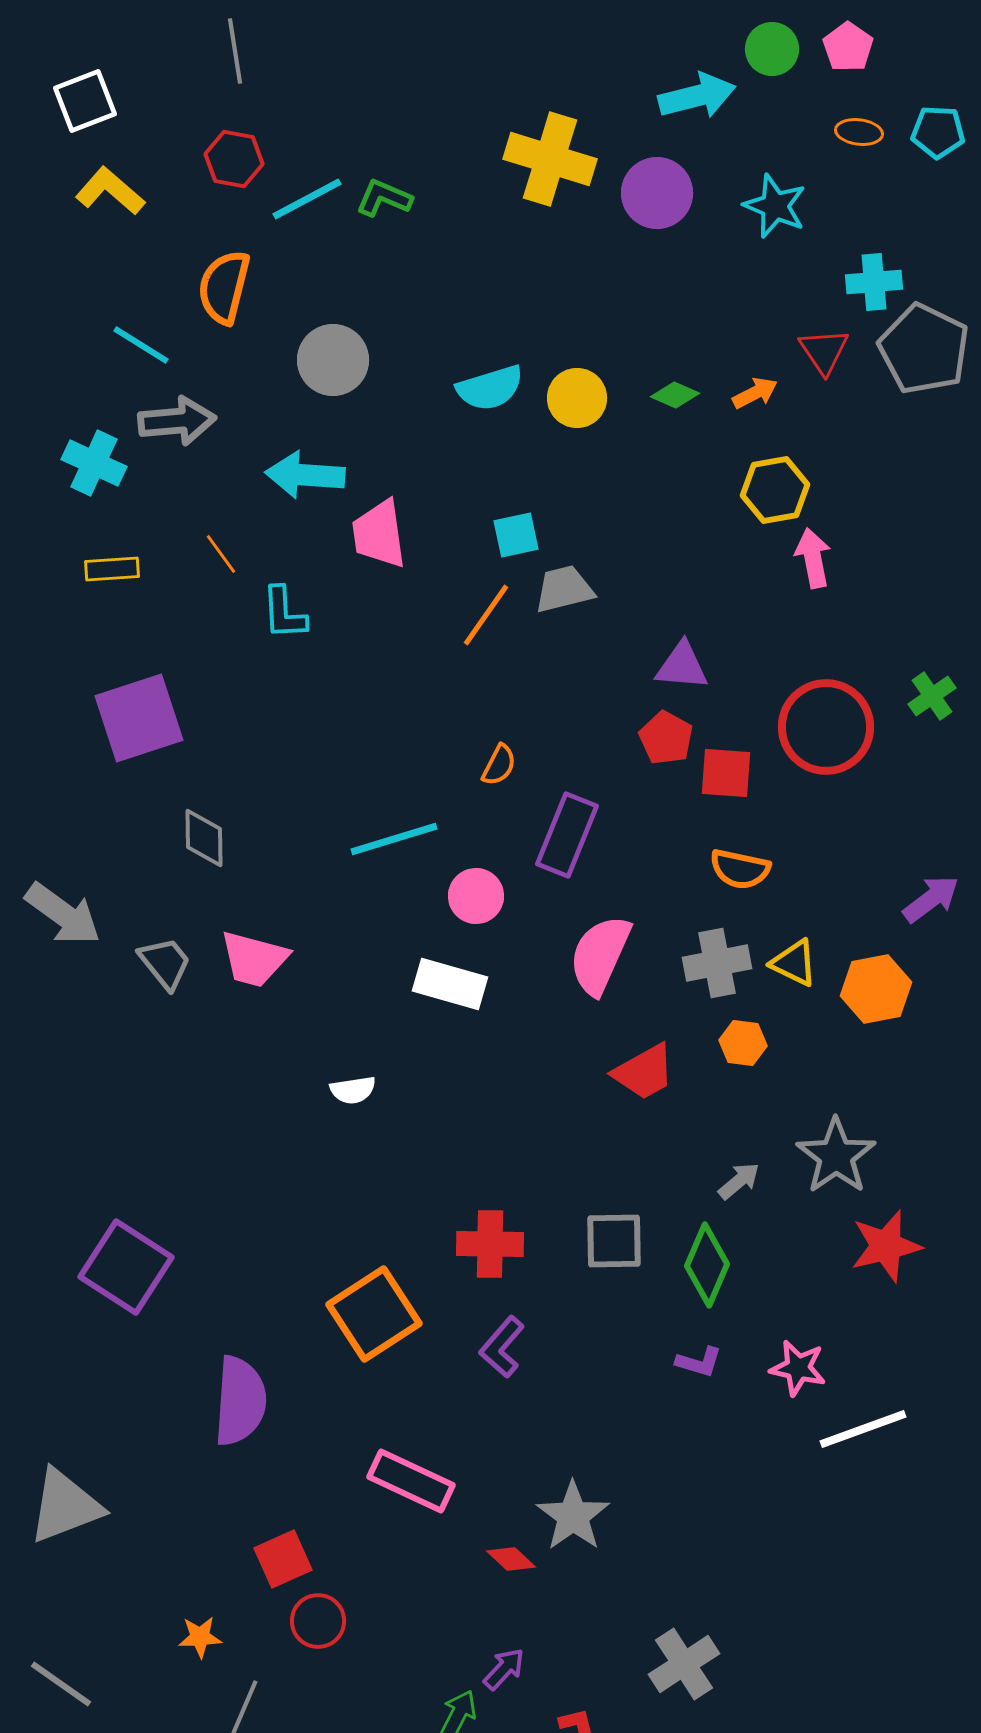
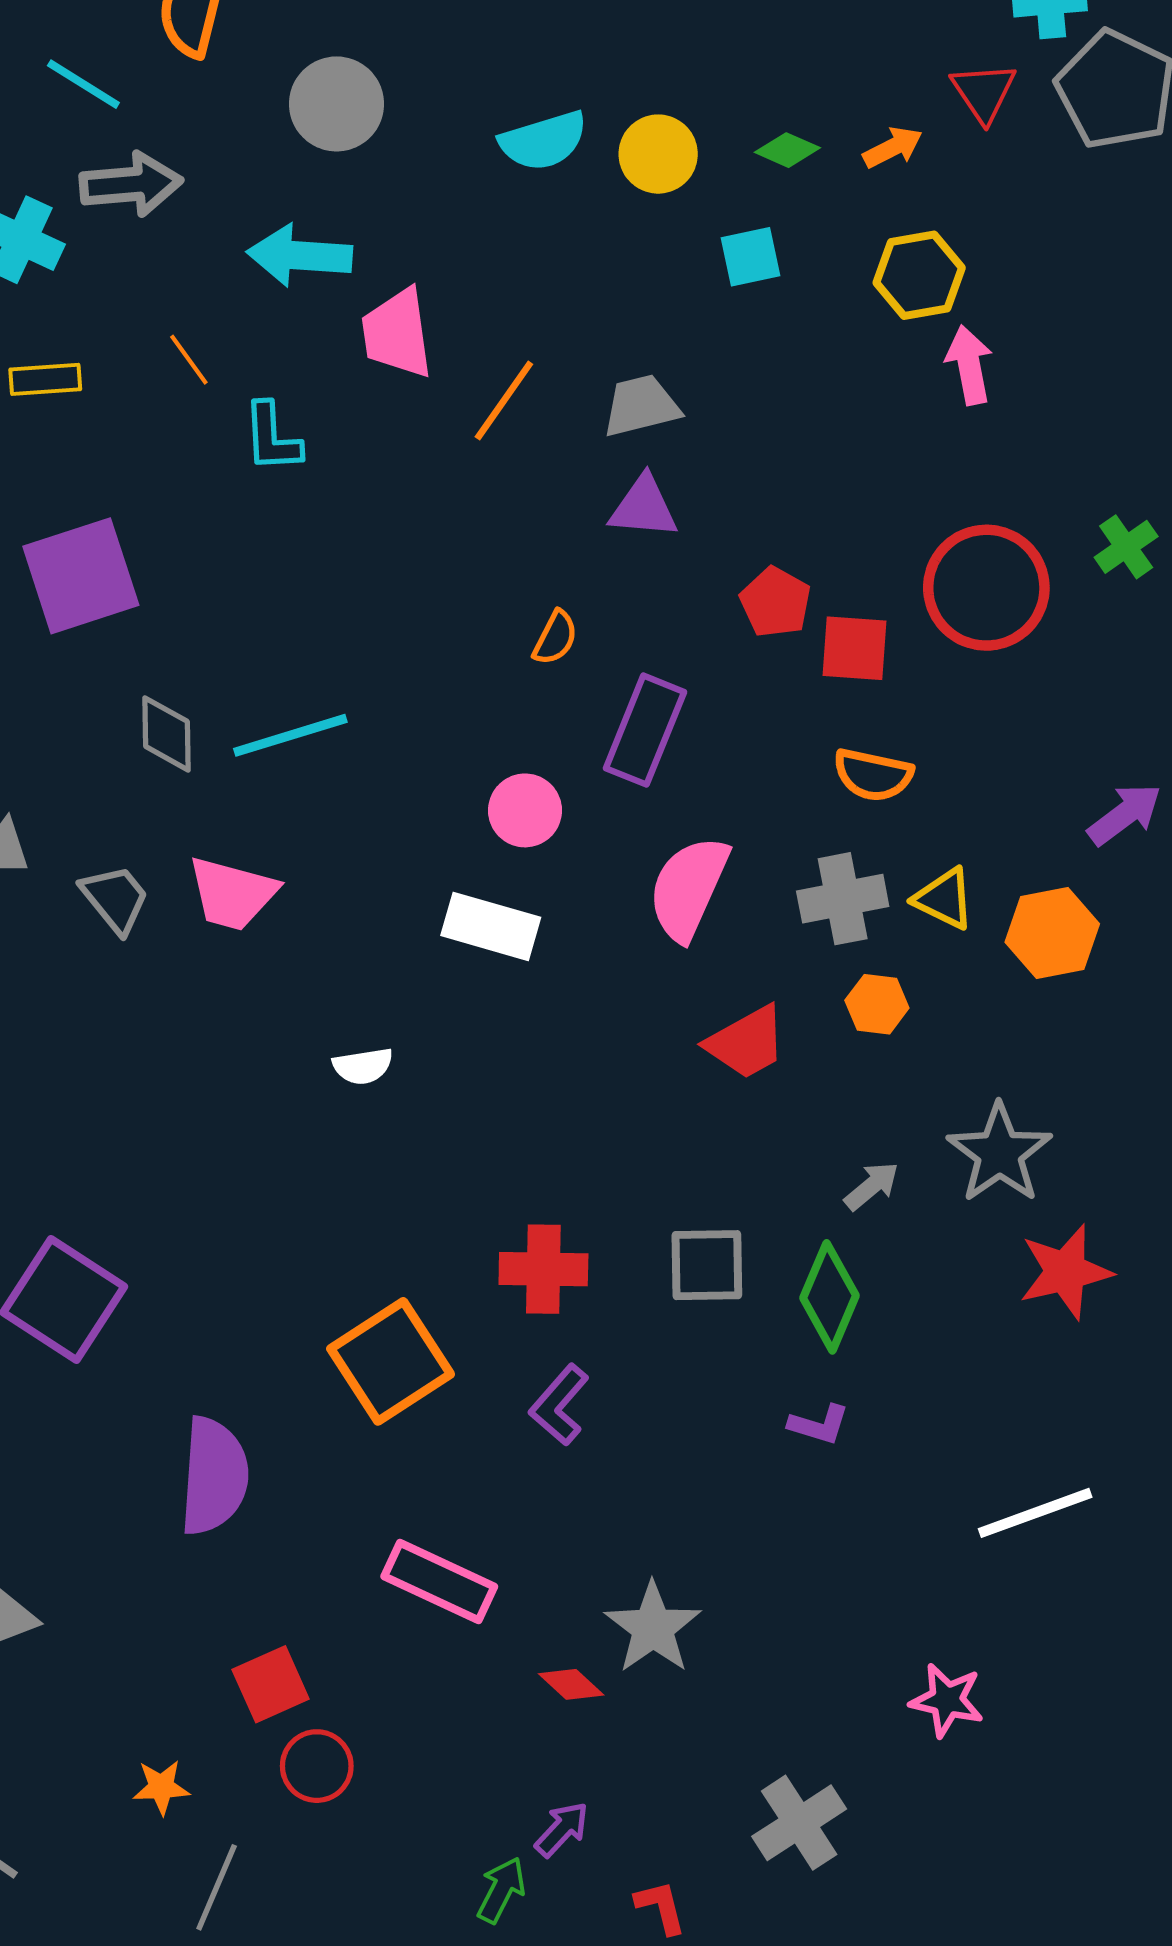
cyan square: (516, 535) -> (750, 257), moved
orange line: (486, 615) -> (504, 400), moved
purple triangle: (682, 666) -> (644, 507), moved
cyan line: (394, 839) -> (290, 735), moved
pink star: (798, 1368) -> (947, 1700), moved

